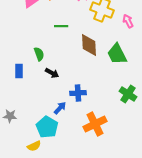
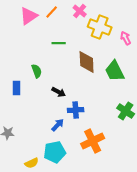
black arrow: (52, 73) -> (59, 92), moved
cyan pentagon: (47, 127) -> (55, 152), moved, turned 30

